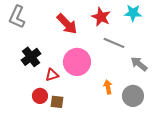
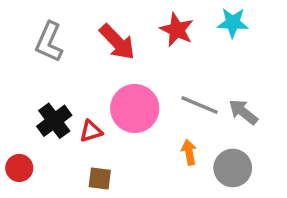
gray L-shape: (17, 17) -> (49, 42), moved
gray line: (114, 43) -> (199, 105), moved
black cross: (31, 57) -> (54, 121), moved
red circle: (40, 96) -> (19, 168), moved

